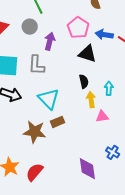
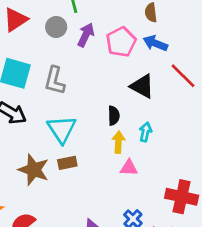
blue arrow: (104, 35) -> (155, 43), moved
purple arrow: (50, 41) -> (86, 35), moved
black triangle: (87, 54) -> (142, 86), moved

